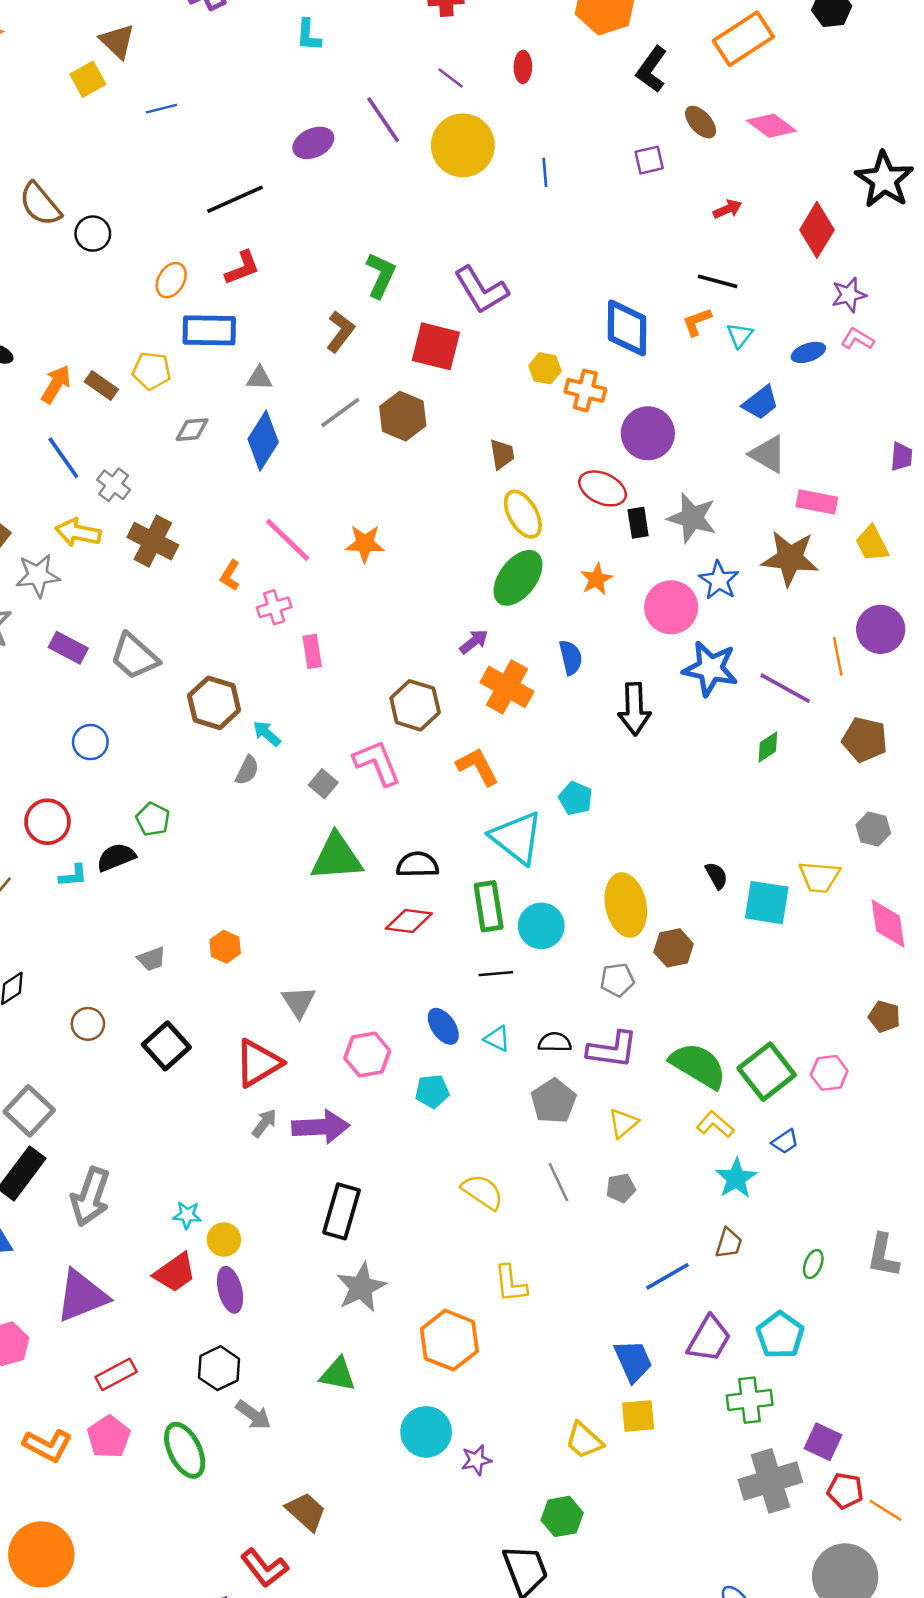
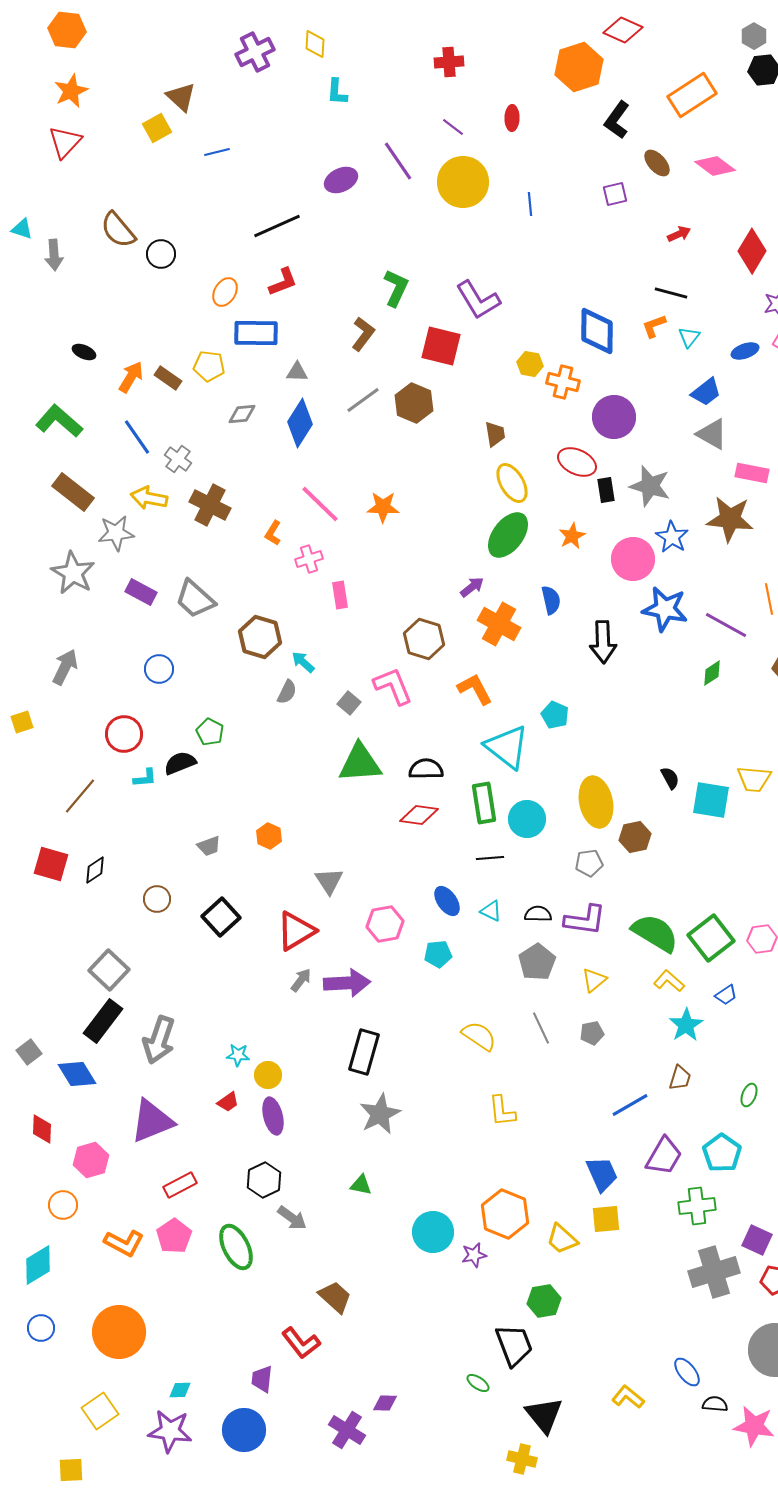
red trapezoid: (175, 1273) -> (228, 1102), size x0.6
orange hexagon: (449, 1340) -> (505, 1214), moved
green triangle: (338, 1374) -> (361, 1185), size x0.7

